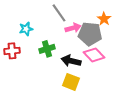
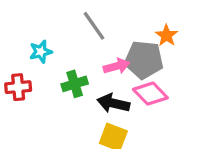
pink arrow: (73, 28) -> (117, 66), moved

